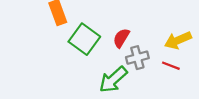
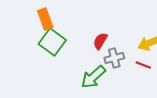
green square: (84, 39) -> (52, 42), moved

